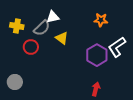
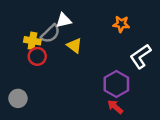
yellow cross: (17, 26) -> (32, 41), moved
purple hexagon: (97, 55) -> (116, 84), moved
red arrow: (96, 89) -> (115, 107), turned -64

